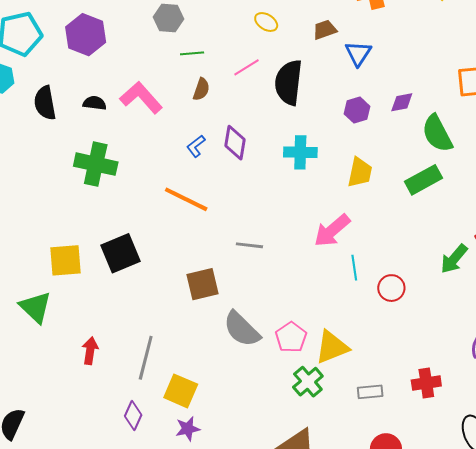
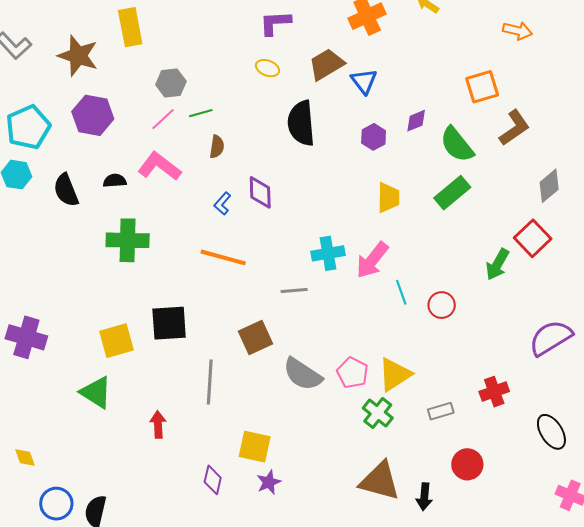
brown trapezoid: (325, 30) -> (326, 64), size x1.5
pink line: (246, 67) -> (163, 119), moved
cyan cross: (300, 152) -> (328, 253), moved
black square: (120, 253) -> (169, 323), turned 30
gray line: (146, 358) -> (210, 382), moved

